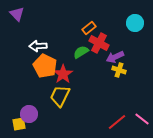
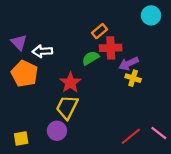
purple triangle: (17, 14) -> (19, 42), moved
cyan circle: (135, 23) -> (151, 15), moved
red cross: (99, 43) -> (111, 48), turned -30
orange pentagon: (45, 66) -> (24, 74), moved
purple circle: (29, 114) -> (57, 131), moved

